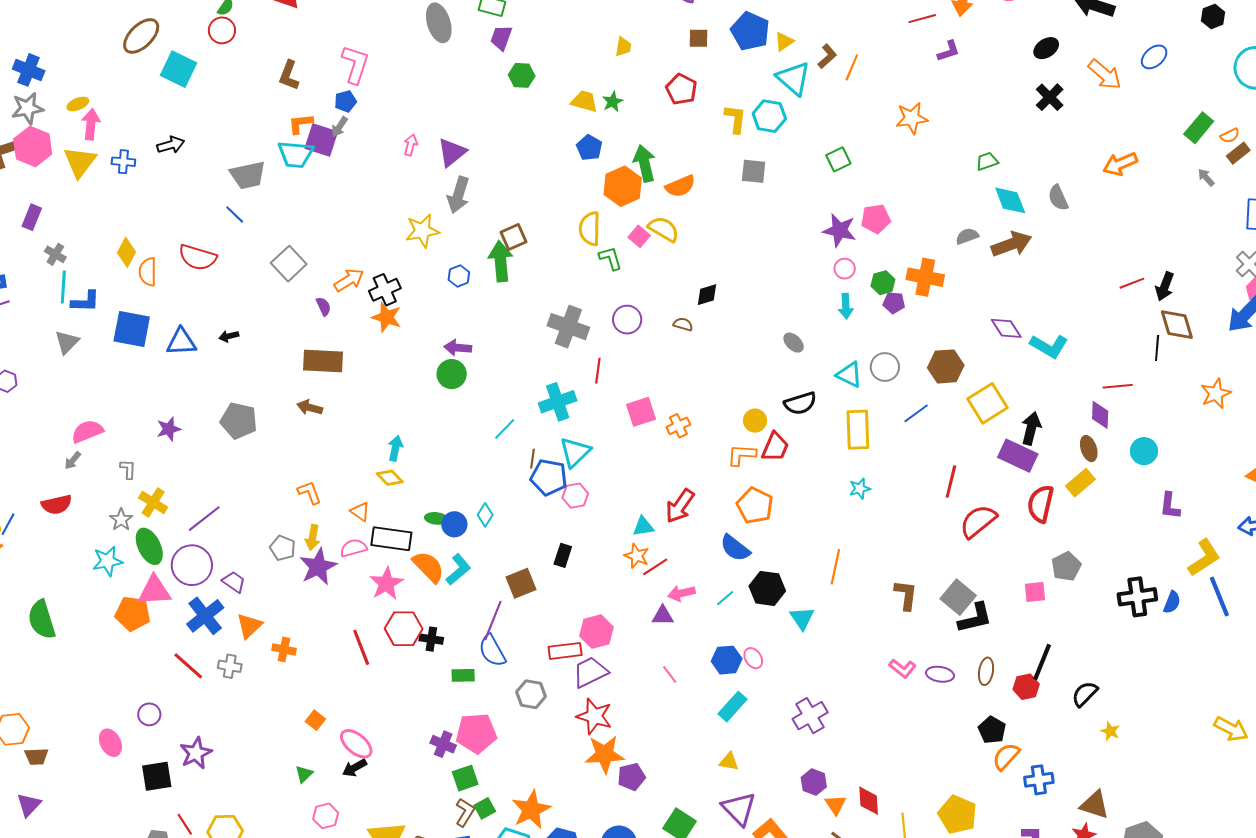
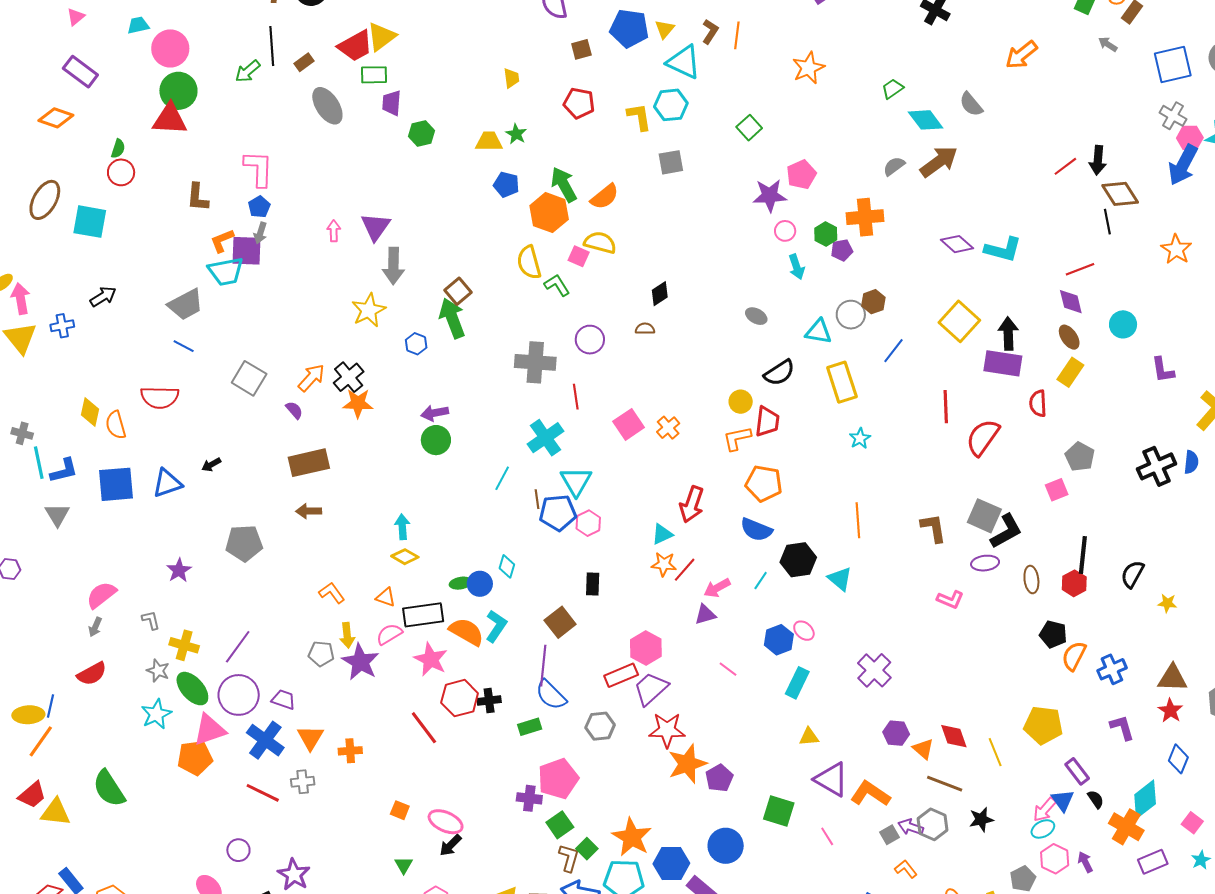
brown hexagon: (946, 366) -> (873, 302), moved, size x0.7
red semicircle: (1041, 504) -> (1038, 403), size x0.7
purple ellipse: (940, 674) -> (985, 563), moved

